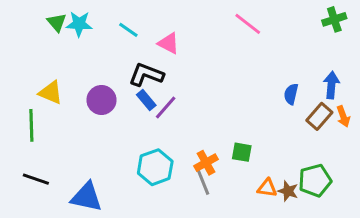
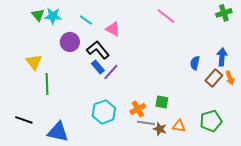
black L-shape: (146, 75) -> (98, 50), turned 30
yellow triangle: (51, 93) -> (34, 62), turned 30
purple circle: (101, 100) -> (70, 42), moved
green line: (31, 125) -> (47, 84), moved
gray line: (203, 182) -> (146, 123), moved, turned -60
brown star: (288, 191) -> (160, 129), moved

